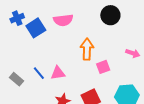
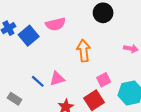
pink square: (103, 67) -> (104, 80), moved
gray rectangle: (17, 79) -> (14, 99), moved

